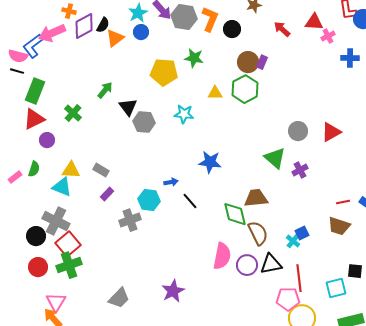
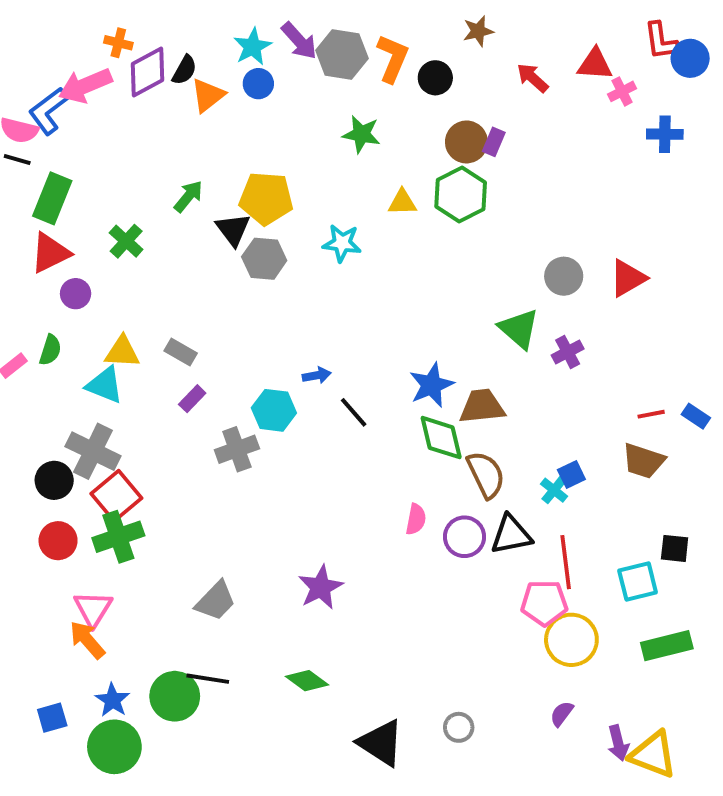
yellow pentagon: (164, 72) -> (266, 198), moved
blue star: (210, 162) -> (431, 385), moved, turned -30
pink semicircle: (222, 256) -> (416, 519), size x0.6

